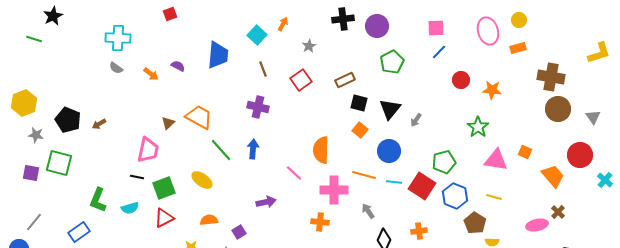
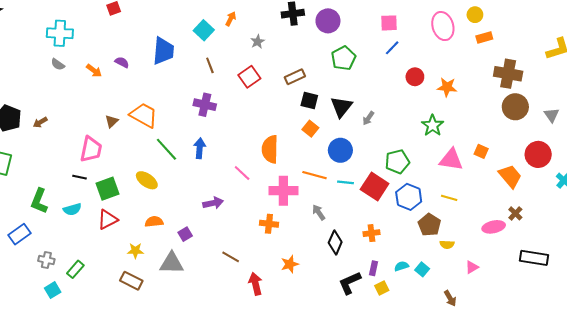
orange rectangle: (518, 48) -> (484, 37), moved

